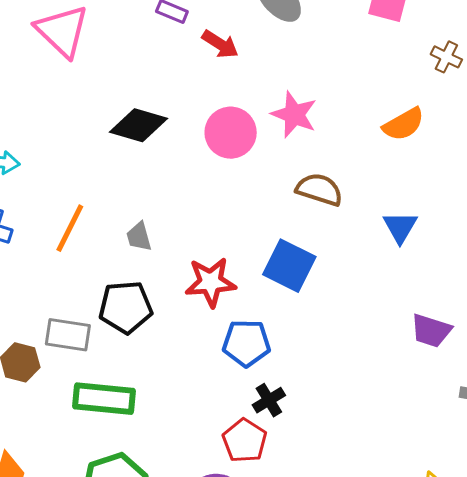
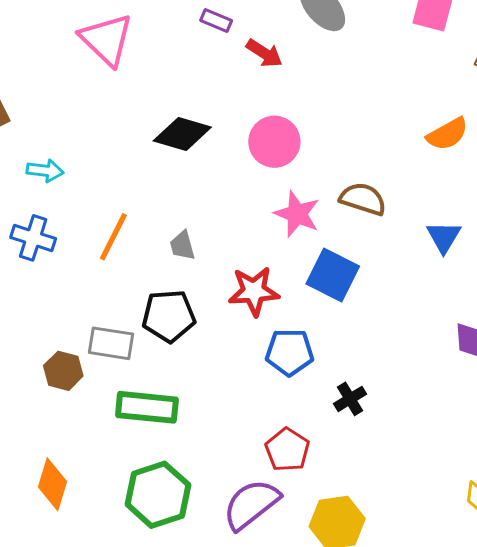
pink star: (294, 115) -> (297, 214), moved
black cross: (269, 400) -> (350, 399), moved

